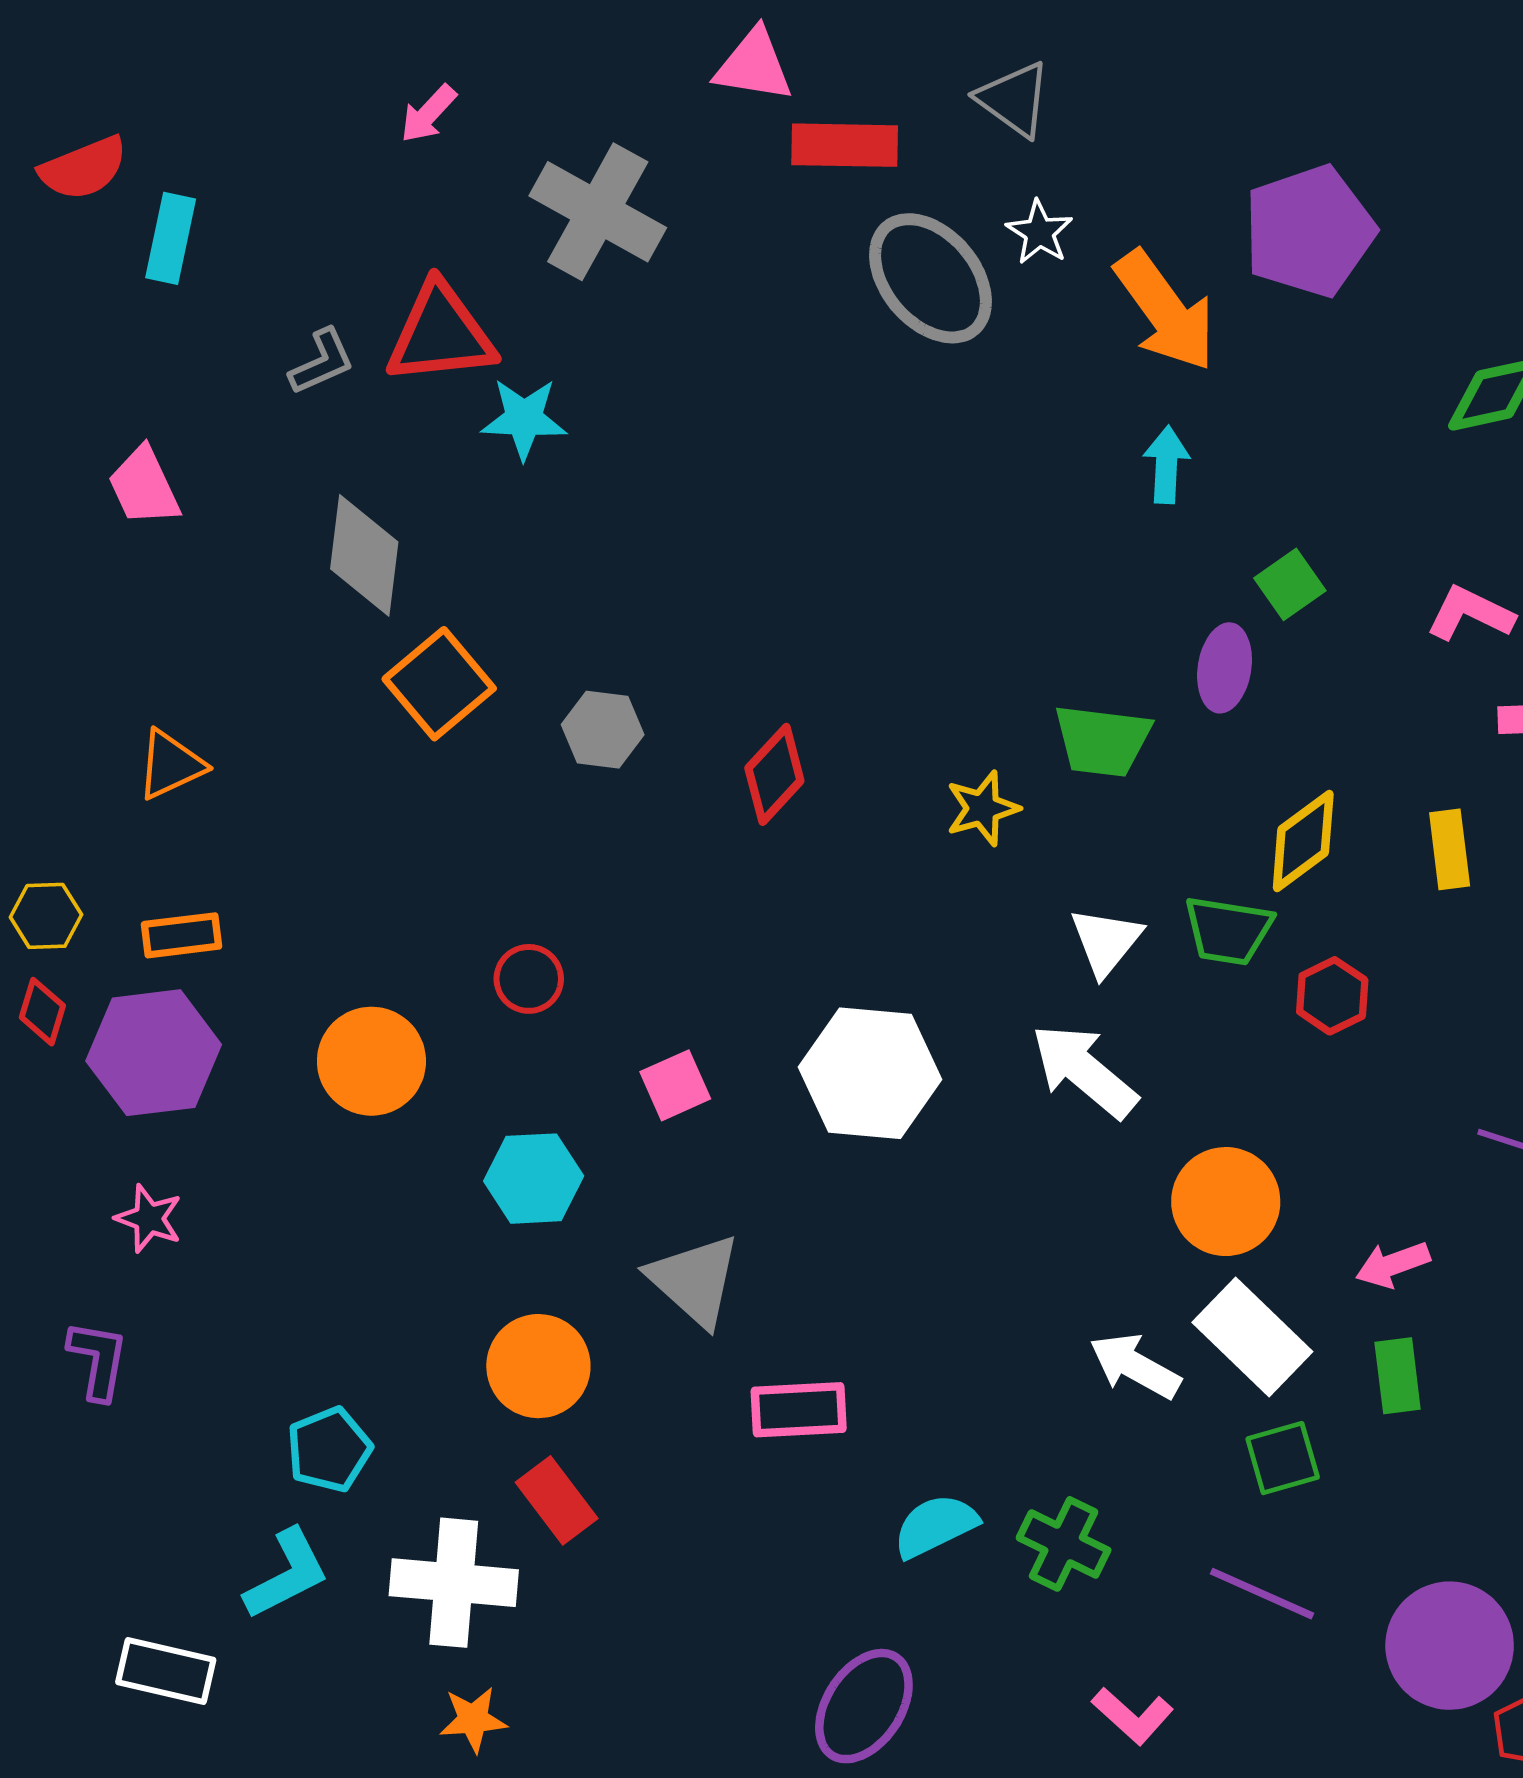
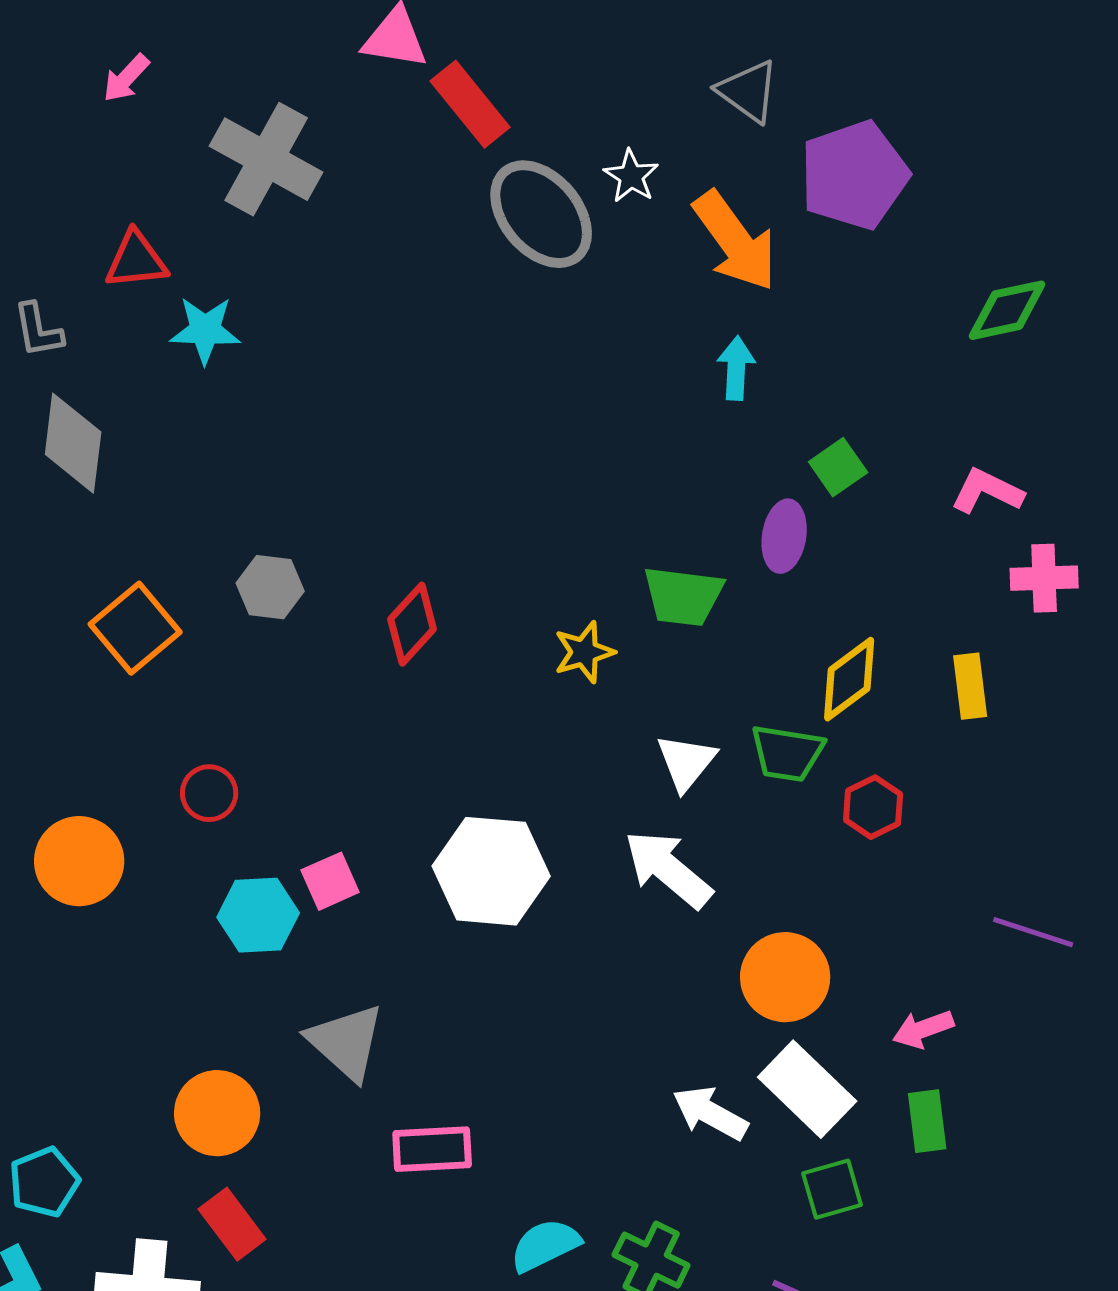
gray triangle: (1014, 99) -> (748, 91), moved
red rectangle: (845, 145) -> (470, 104), turned 50
red triangle: (440, 334) -> (136, 260), size x0.7
gray L-shape: (322, 362) -> (38, 330), moved, turned 104
orange square: (439, 684) -> (135, 628), moved
cyan hexagon: (534, 1179) -> (258, 915), moved

